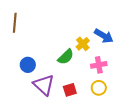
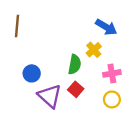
blue arrow: (104, 36) -> (106, 27), moved
green semicircle: (66, 57) -> (75, 64), turned -36
red square: (70, 90) -> (76, 89), moved, turned -32

